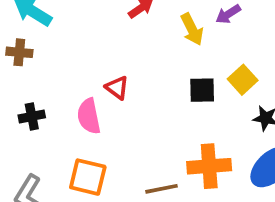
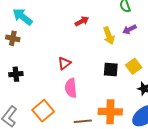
red triangle: (117, 88) -> (64, 63), turned 40
pink semicircle: (89, 116) -> (71, 88), moved
orange square: (88, 177) -> (43, 111), turned 30

